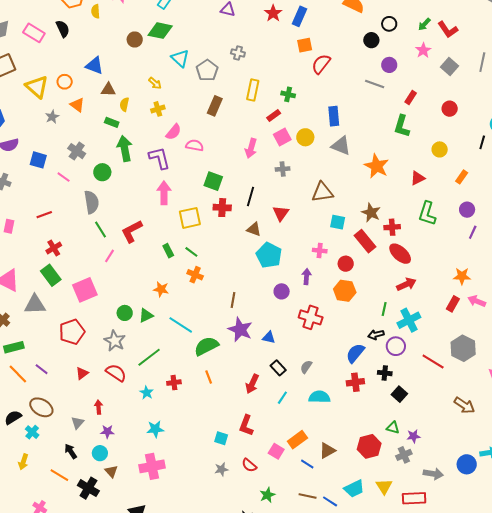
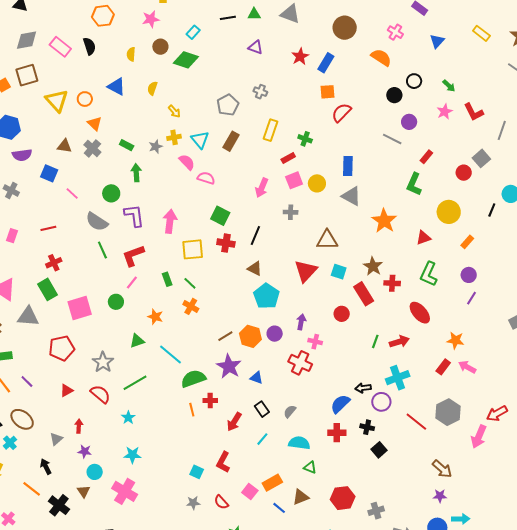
yellow semicircle: (96, 11) -> (131, 54), moved
green arrow: (424, 24) -> (449, 86), turned -96
red L-shape: (448, 30) -> (474, 112), moved
brown circle: (135, 39) -> (160, 47), moved
cyan triangle: (180, 58) -> (200, 140), moved
gray square: (450, 67) -> (481, 158), moved
brown triangle: (108, 90) -> (64, 146), moved
yellow semicircle: (124, 104) -> (152, 88), moved
gray star: (52, 117) -> (156, 147), moved
pink semicircle: (174, 132) -> (187, 162), turned -90
green arrow: (125, 149) -> (136, 173), size x0.7
yellow circle: (440, 149) -> (449, 212), size x1.5
gray cross: (77, 151) -> (92, 148), moved
purple L-shape: (159, 158) -> (134, 216), moved
gray semicircle: (91, 202) -> (97, 222), turned 125
red triangle: (281, 213) -> (306, 271), moved, size x1.4
pink cross: (320, 251) -> (315, 342), moved
red ellipse: (400, 254) -> (420, 313), moved
pink line: (109, 256) -> (132, 283), moved
orange hexagon: (345, 291) -> (250, 336), moved
brown line: (233, 300) -> (225, 336), turned 42
green line: (384, 309) -> (375, 341), moved
green circle: (125, 313) -> (116, 302), moved
red cross: (174, 383) -> (210, 400), moved
green triangle: (393, 428) -> (310, 467), moved
purple star: (413, 436) -> (440, 496), moved
cyan circle: (100, 453) -> (95, 472), moved
pink cross: (152, 466) -> (125, 491), turned 35

